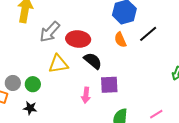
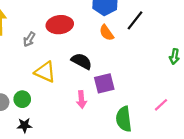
gray arrow: (50, 32) -> (29, 39), size x0.6
red ellipse: (78, 39) -> (60, 25), moved
yellow triangle: (58, 64) -> (45, 72), turned 45

